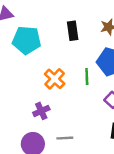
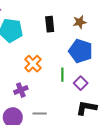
green line: (87, 77) -> (62, 75), moved

